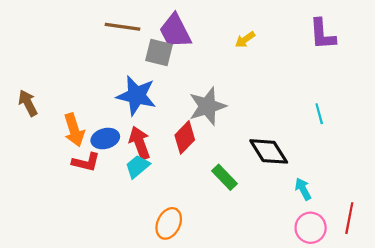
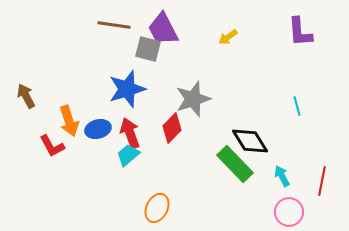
blue star: (136, 96) -> (127, 89), turned -30
red L-shape: (86, 162) -> (52, 146), moved, turned 48
green rectangle: (225, 177) -> (235, 164), moved, size x1.5
red line: (349, 218) -> (322, 181), moved

